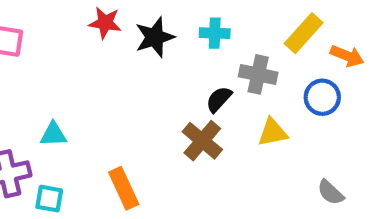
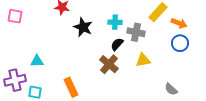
cyan cross: (215, 33) -> (115, 22), moved
black star: (155, 37) -> (83, 27), moved, turned -30
blue circle: (322, 97) -> (180, 43), moved

